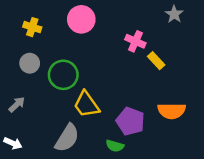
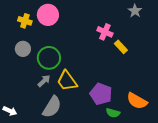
pink circle: (81, 19) -> (48, 15), moved
gray arrow: (17, 105) -> (44, 81), moved
orange semicircle: (172, 111) -> (137, 101), moved, turned 30
green semicircle: (115, 146) -> (113, 113), moved

